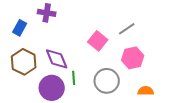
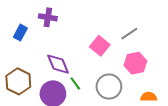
brown hexagon: (24, 62) -> (18, 81), moved
green line: (74, 78) -> (75, 83), turned -32

